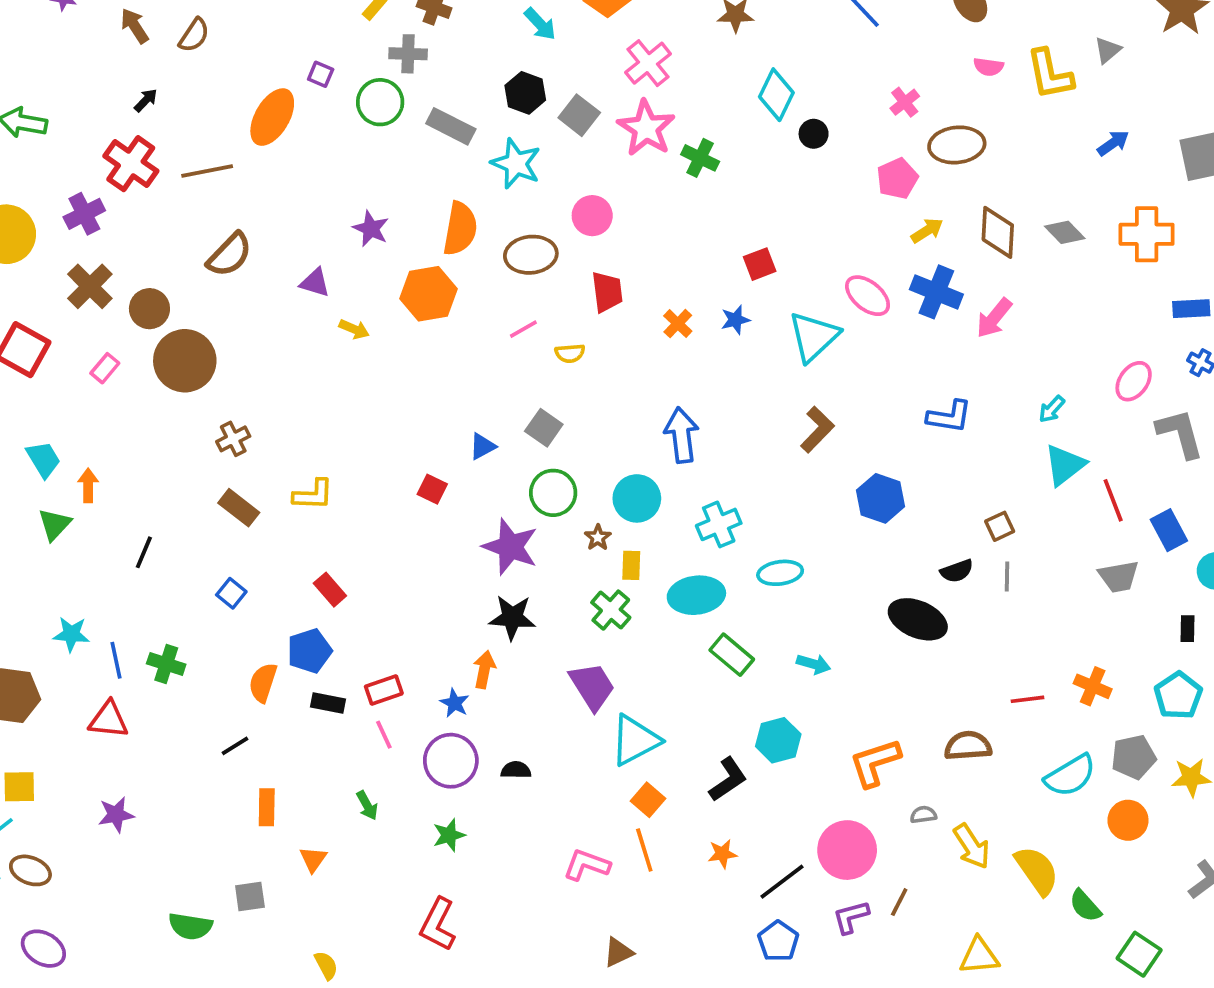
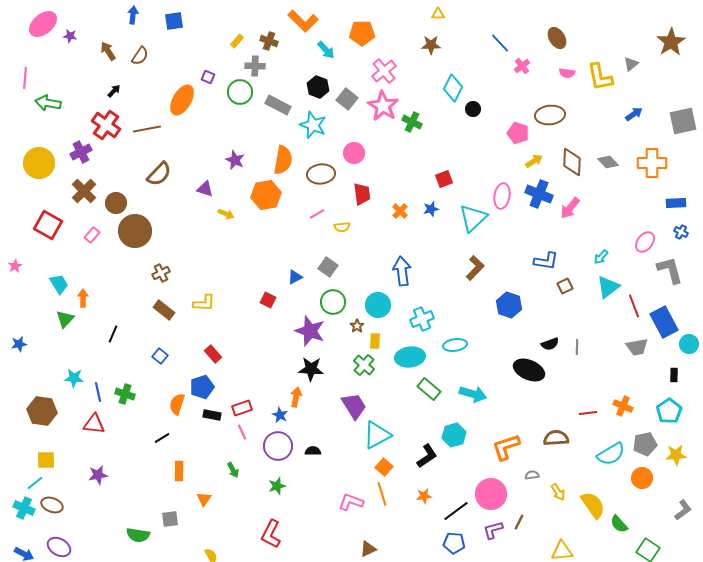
pink cross: (905, 102) -> (522, 66), moved
pink pentagon: (897, 178) -> (518, 133), turned -30
pink ellipse: (868, 296) -> (502, 196), turned 60
brown square: (1000, 526) -> (565, 286), moved
blue rectangle: (1169, 530) -> (664, 322), size x1.4
cyan arrow: (814, 664) -> (473, 394), size x1.5
yellow arrow: (972, 846) -> (558, 492), size x0.7
blue pentagon: (778, 941) -> (454, 543), turned -30

